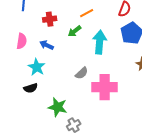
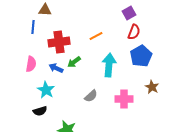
red cross: (50, 19) -> (59, 42), size x1.5
green arrow: (75, 31) -> (74, 62), moved
pink cross: (105, 87) -> (124, 99), moved, size x0.7

